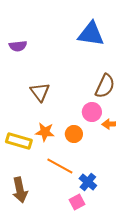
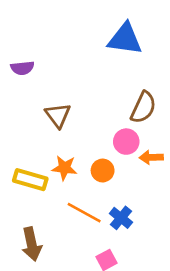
purple semicircle: (18, 46) -> (22, 68), moved
blue cross: (88, 182) -> (121, 218), moved

